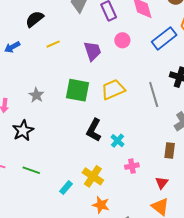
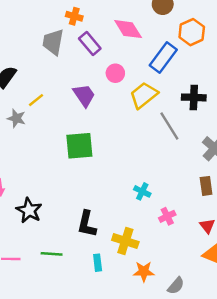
yellow trapezoid: (113, 89) -> (144, 95), moved
gray star: (36, 95) -> (16, 118), moved
black L-shape: (94, 130) -> (87, 224), moved
cyan rectangle: (66, 188) -> (98, 263), turned -32

